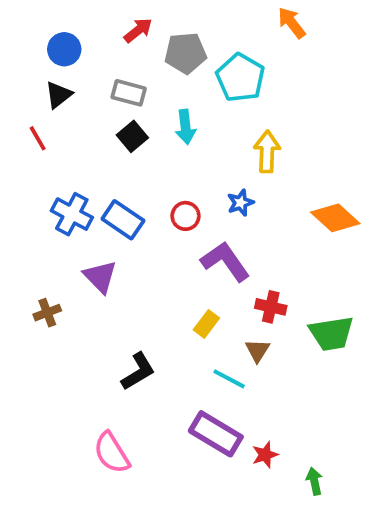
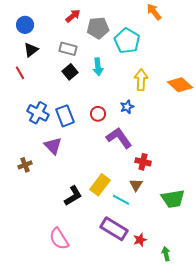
blue circle: (64, 49) -> (25, 25), moved
orange diamond: (335, 218) -> (180, 85), moved
blue rectangle: (123, 220) -> (65, 116), turned 35
yellow rectangle: (206, 324) -> (100, 185), moved, size x1.5
green trapezoid: (331, 333) -> (173, 199), moved

